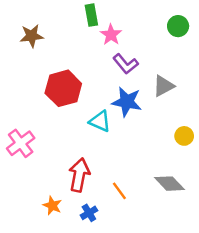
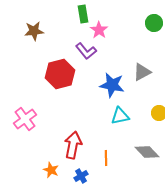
purple L-shape: (126, 64) -> (86, 51), moved
cyan triangle: (100, 121) -> (120, 116), moved, turned -36
orange line: (119, 191) -> (106, 158), turned 35

